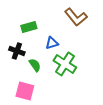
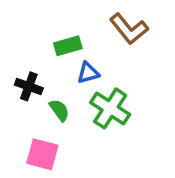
green rectangle: (29, 27) -> (68, 46), moved

